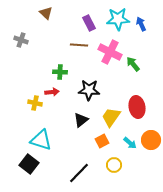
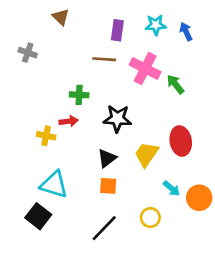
cyan star: (118, 19) -> (156, 25), size x0.7
purple rectangle: (89, 23) -> (117, 30), turned 35
orange circle: (151, 140) -> (199, 198), moved
orange square: (102, 141) -> (108, 186), moved, turned 32

